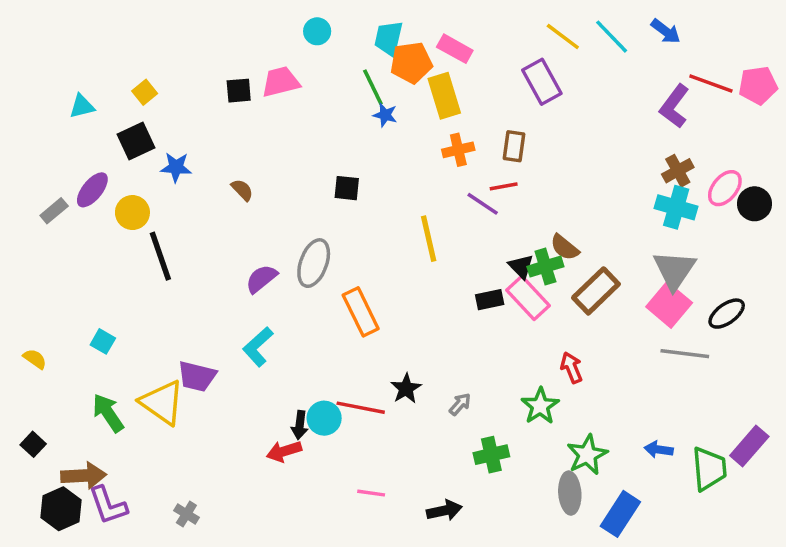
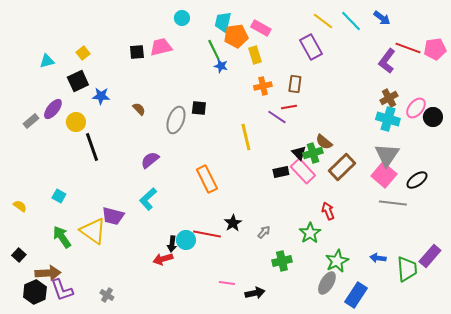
yellow rectangle: (444, 96) -> (255, 55), size x0.7
gray ellipse: (314, 263) -> (176, 120), moved
pink line: (371, 493) -> (227, 283), moved
gray ellipse: (570, 493) -> (327, 283), turned 35

